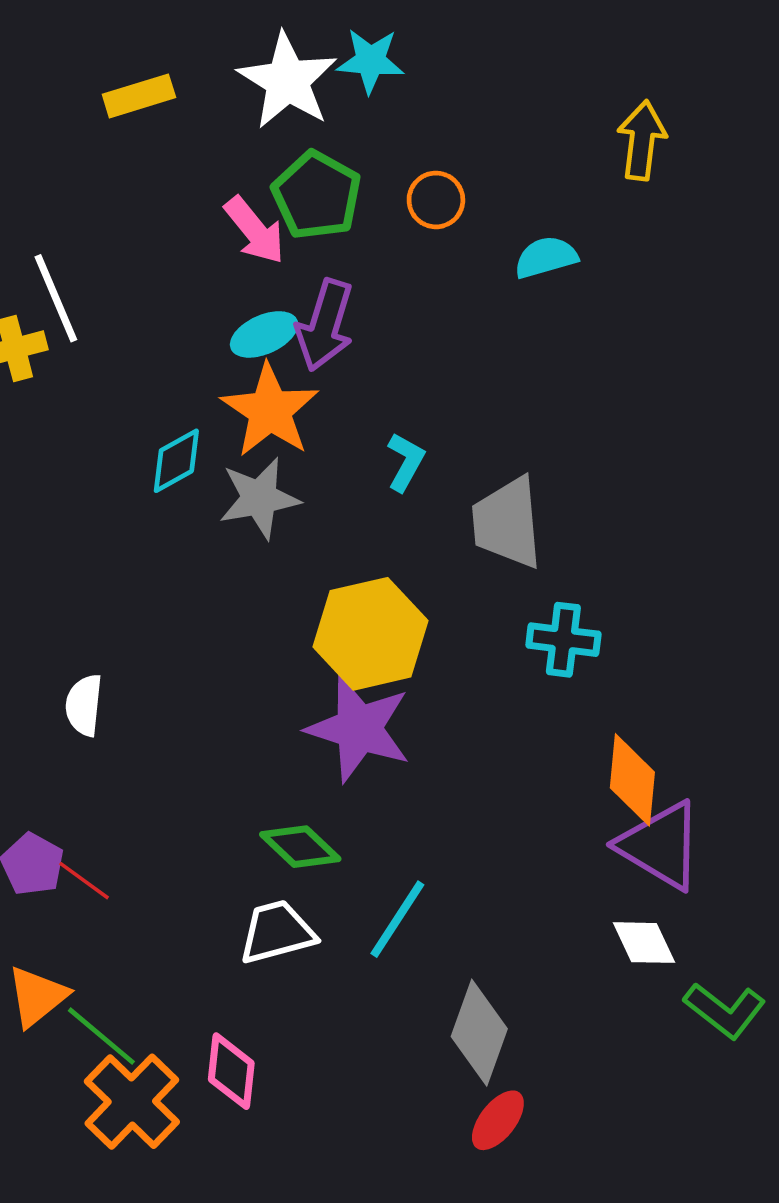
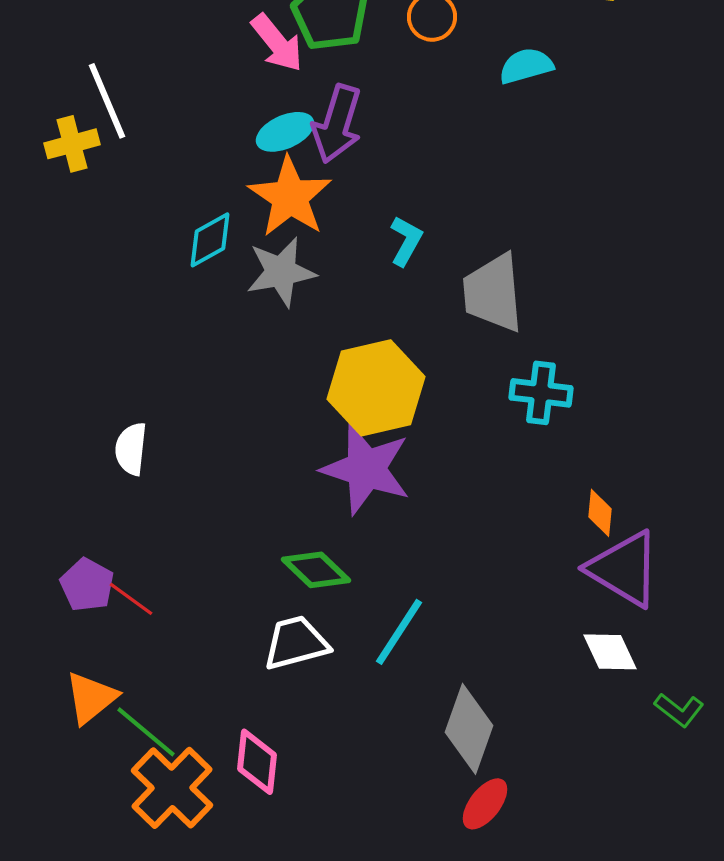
orange diamond: (632, 780) -> (600, 513), size x0.6
green L-shape: (725, 1010) -> (679, 710), size x0.7

